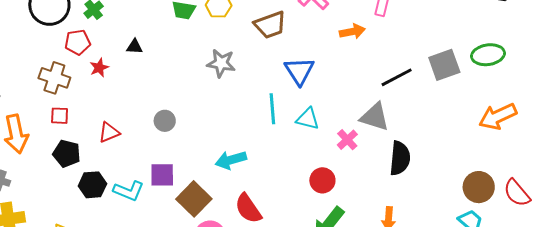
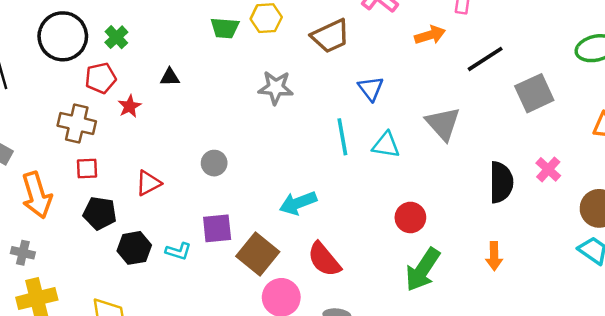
gray square: (444, 65) -> (534, 93), moved
blue triangle: (299, 71) -> (371, 88), size x0.7
black line: (397, 77) -> (485, 59), moved
gray triangle: (375, 117) -> (443, 124), moved, turned 36
pink cross: (347, 140) -> (548, 169), moved
cyan L-shape: (129, 191) -> (178, 251), size x0.7

